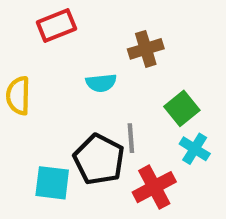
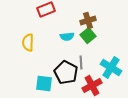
green square: (182, 108) -> (88, 36), moved
cyan cross: (195, 149) -> (111, 68), size x1.5

